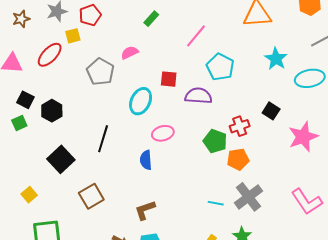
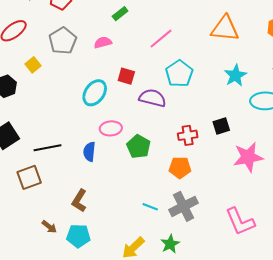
yellow square: (73, 36) -> (33, 65), moved, turned -35
pink semicircle: (130, 53) -> (103, 42), moved
gray pentagon: (100, 72) -> (63, 41), moved
black square: (271, 111) -> (221, 126), turned 30
black line: (103, 139) -> (47, 148), moved, turned 52
green pentagon: (215, 141) -> (139, 147), moved
brown L-shape: (145, 210) -> (79, 201), turned -50

